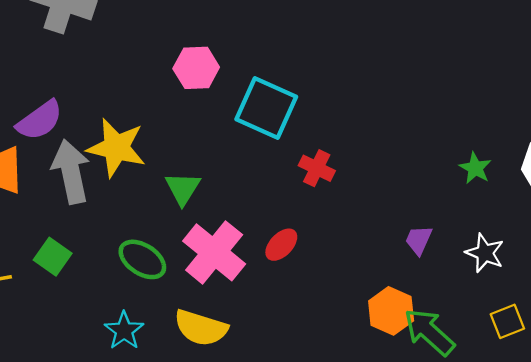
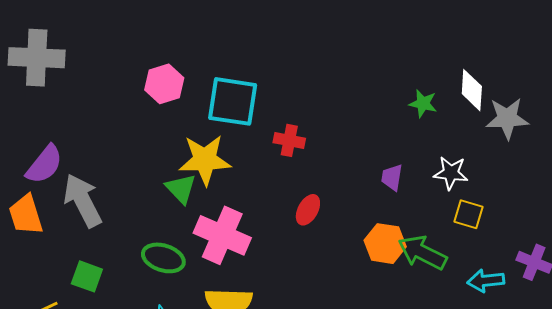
yellow star: (116, 148) -> (205, 160), moved
red ellipse: (281, 245) -> (308, 210), moved
yellow square: (507, 321) -> (468, 214), moved, turned -36

